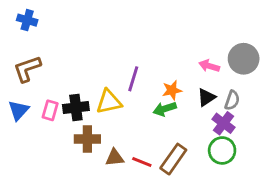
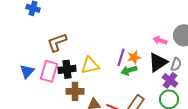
brown L-shape: (27, 69) -> (57, 42), moved
purple line: (133, 79) -> (121, 57), moved
black triangle: (206, 97) -> (158, 62), size x1.5
pink rectangle: (50, 110) -> (49, 71), size x1.5

